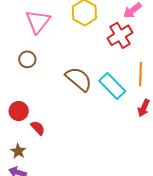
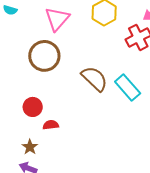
brown circle: (27, 59) -> (44, 56), size x1.8
red semicircle: (38, 128) -> (51, 125), turned -56

